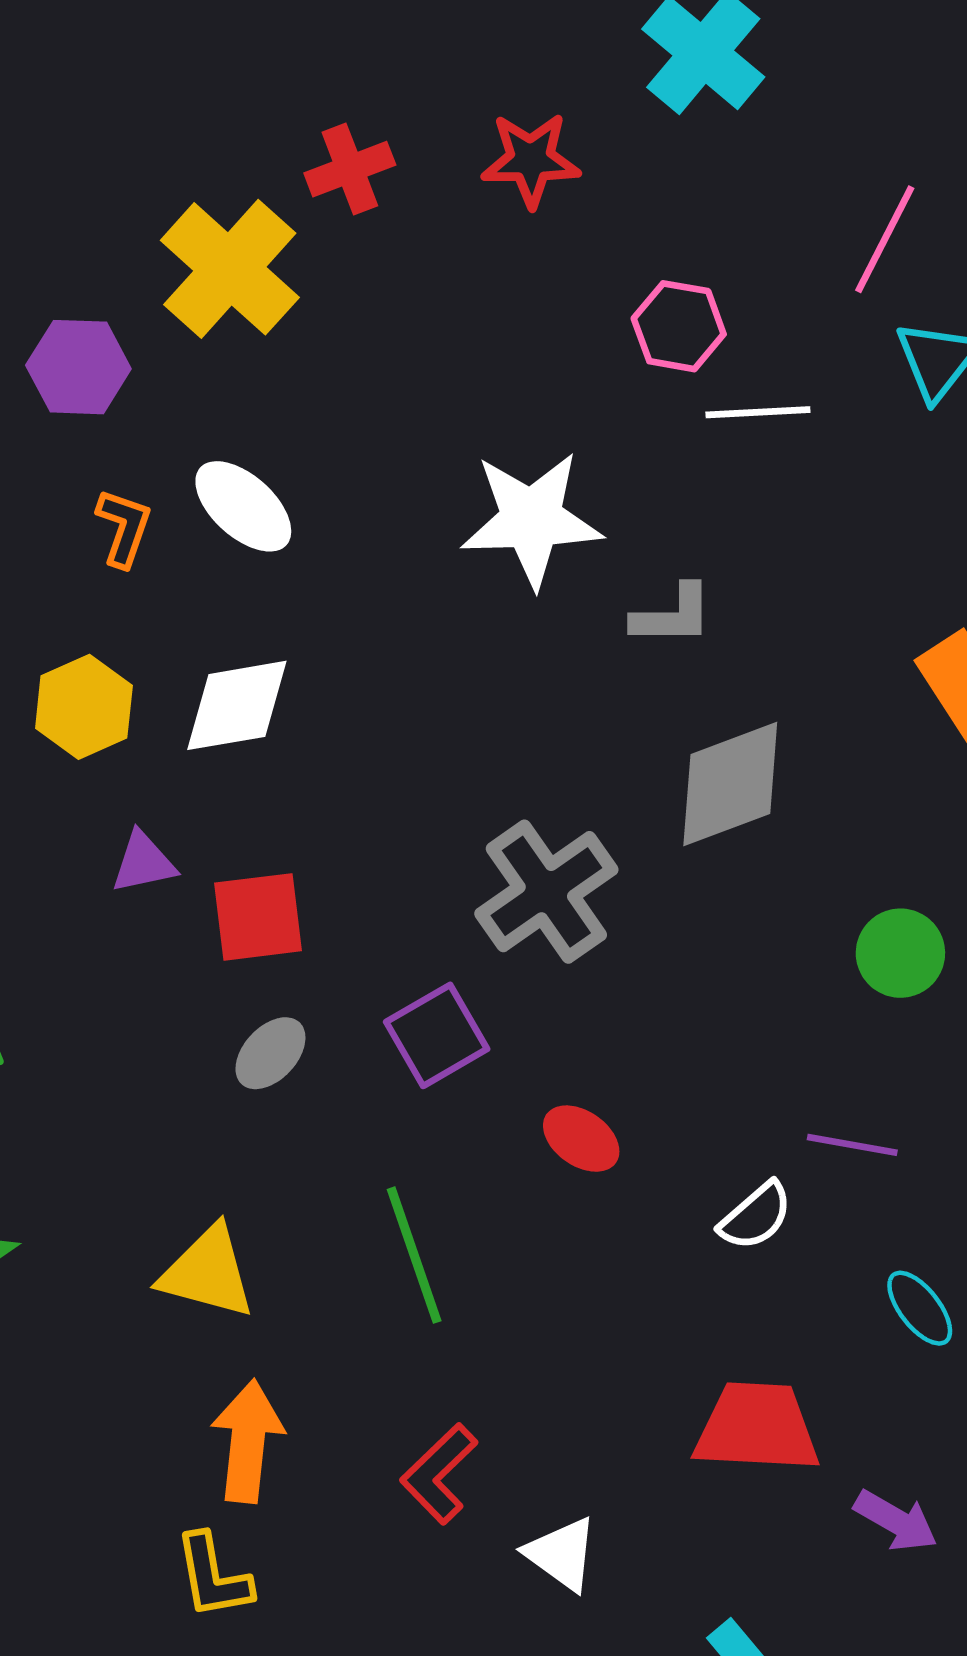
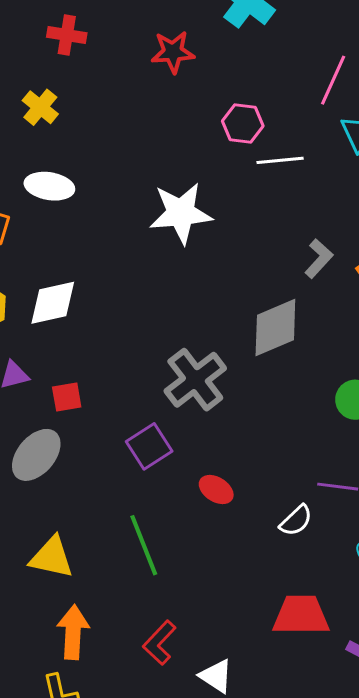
red cross: (350, 169) -> (67, 35), moved, turned 33
yellow cross: (230, 269) -> (40, 107), size x0.6
white ellipse: (243, 506) -> (49, 186), moved, turned -30
gray L-shape: (672, 615) -> (319, 259), moved, turned -45
red square: (258, 917) -> (67, 397), size x0.7
gray ellipse: (270, 1053) -> (36, 455), moved, size x1.6

